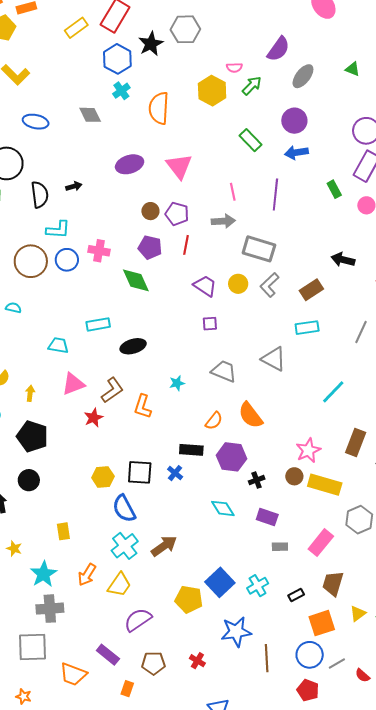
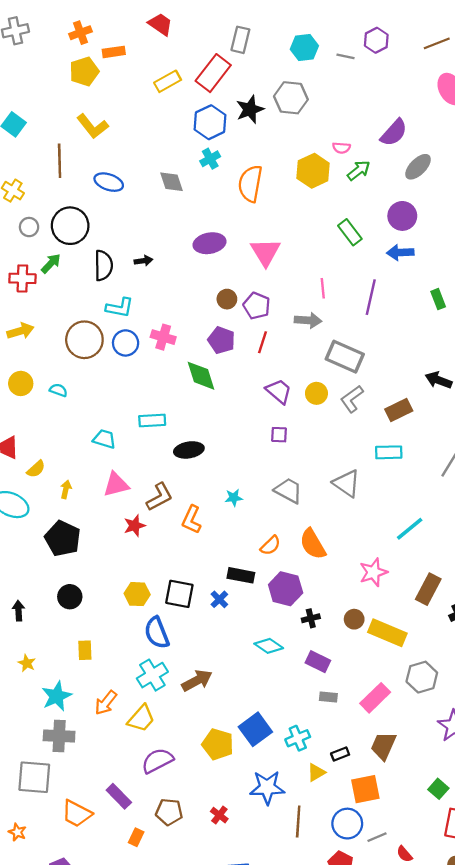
pink star: (308, 450) -> (373, 572), moved
black circle: (29, 480) -> (70, 597), moved
cyan diamond: (223, 508) -> (269, 646), turned -30
yellow triangle: (358, 614) -> (316, 772), moved

